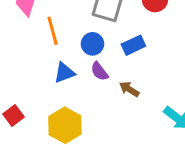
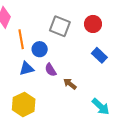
blue circle: (92, 44) -> (40, 49), moved
blue rectangle: (133, 45) -> (99, 55), moved, turned 63

